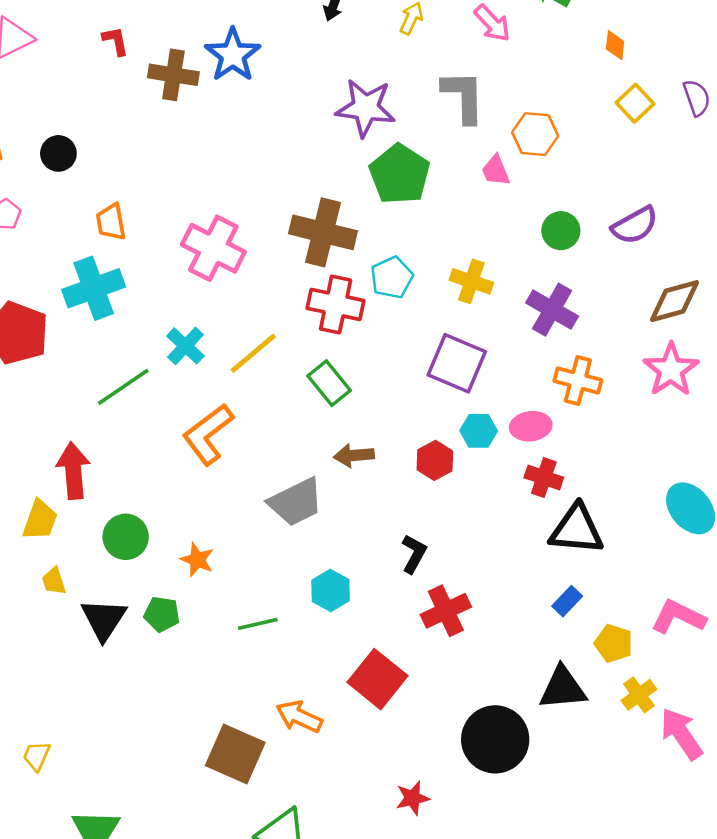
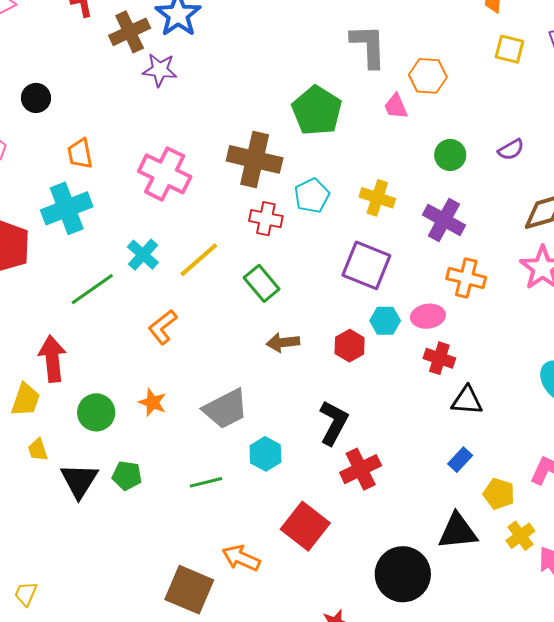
brown cross: (173, 75) -> (130, 32), turned -33
yellow square: (635, 103) -> (509, 49), turned -32
purple star: (366, 108) -> (160, 70), moved, size x0.7
purple semicircle: (635, 225) -> (511, 150), size x0.7
red cross: (336, 304) -> (266, 219), size x0.7
orange L-shape: (208, 434) -> (163, 327), size x0.7
gray trapezoid: (296, 502) -> (226, 409), moved
black triangle: (577, 530) -> (467, 401), size x0.7
black L-shape: (414, 554) -> (334, 423), size x1.4
orange star: (197, 560) -> (152, 402), moved

